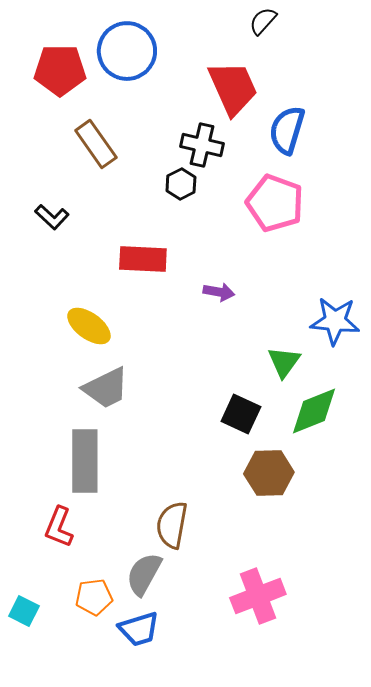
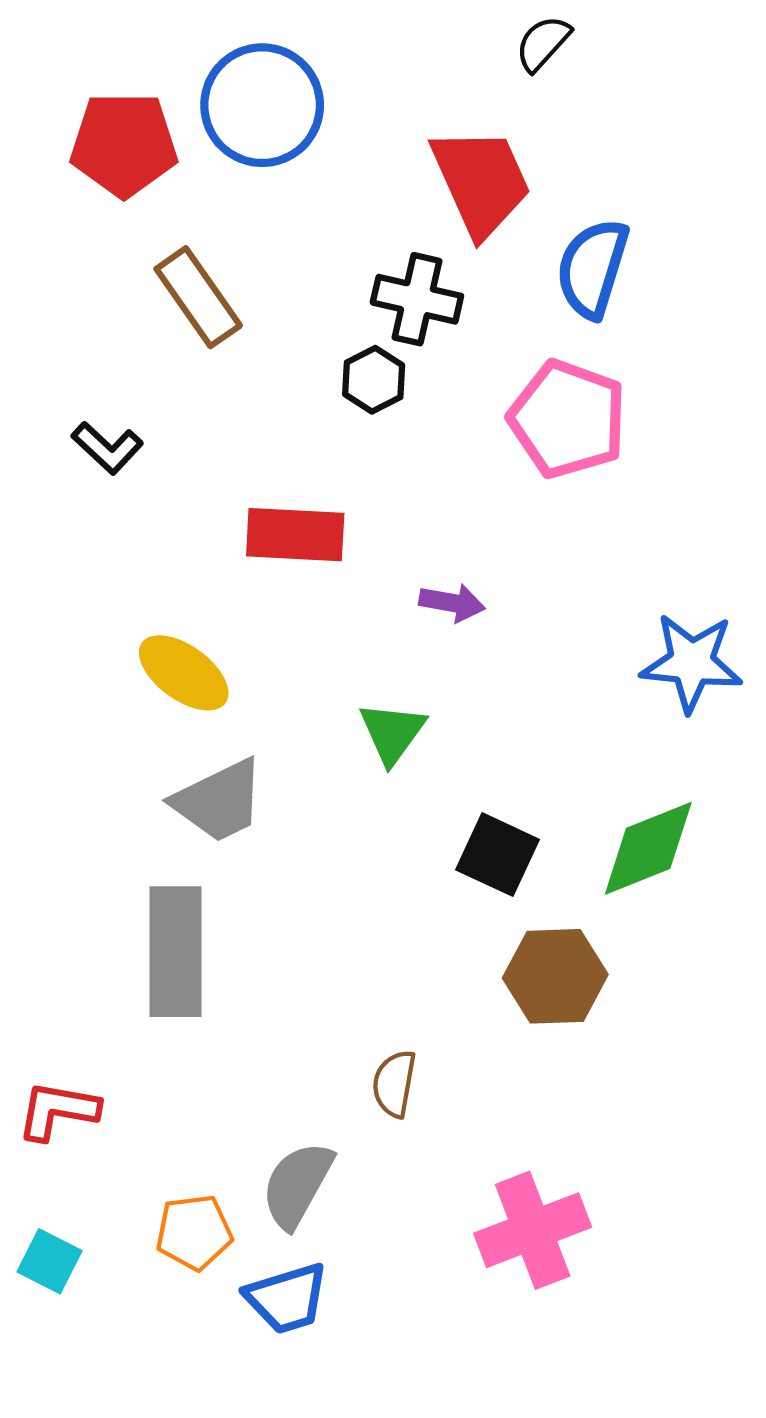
green triangle: (284, 362) -> (392, 733), moved
brown semicircle: (172, 525) -> (394, 1084), moved, size x0.7
red L-shape: (59, 527) -> (58, 1111), moved, turned 78

